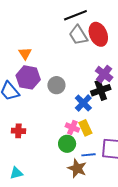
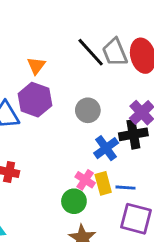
black line: (75, 15) -> (91, 52), moved, turned 60
gray circle: (56, 85) -> (88, 110), moved
blue line: (89, 155) -> (126, 188), moved

